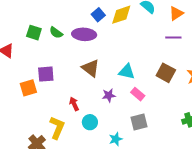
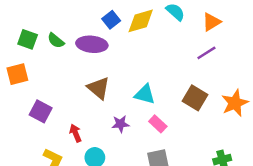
purple line: (173, 37) -> (206, 53), turned -35
purple square: (46, 74) -> (41, 111), moved, turned 30
orange square: (28, 88) -> (17, 74), moved

